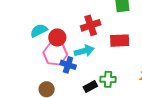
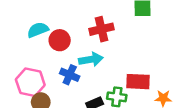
red rectangle: (120, 41) -> (138, 82), moved
pink hexagon: (55, 54) -> (30, 82), moved

